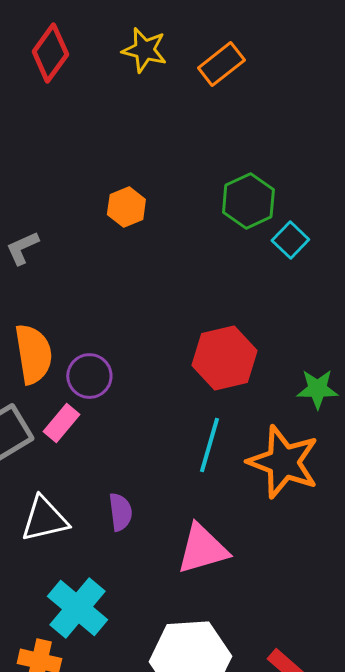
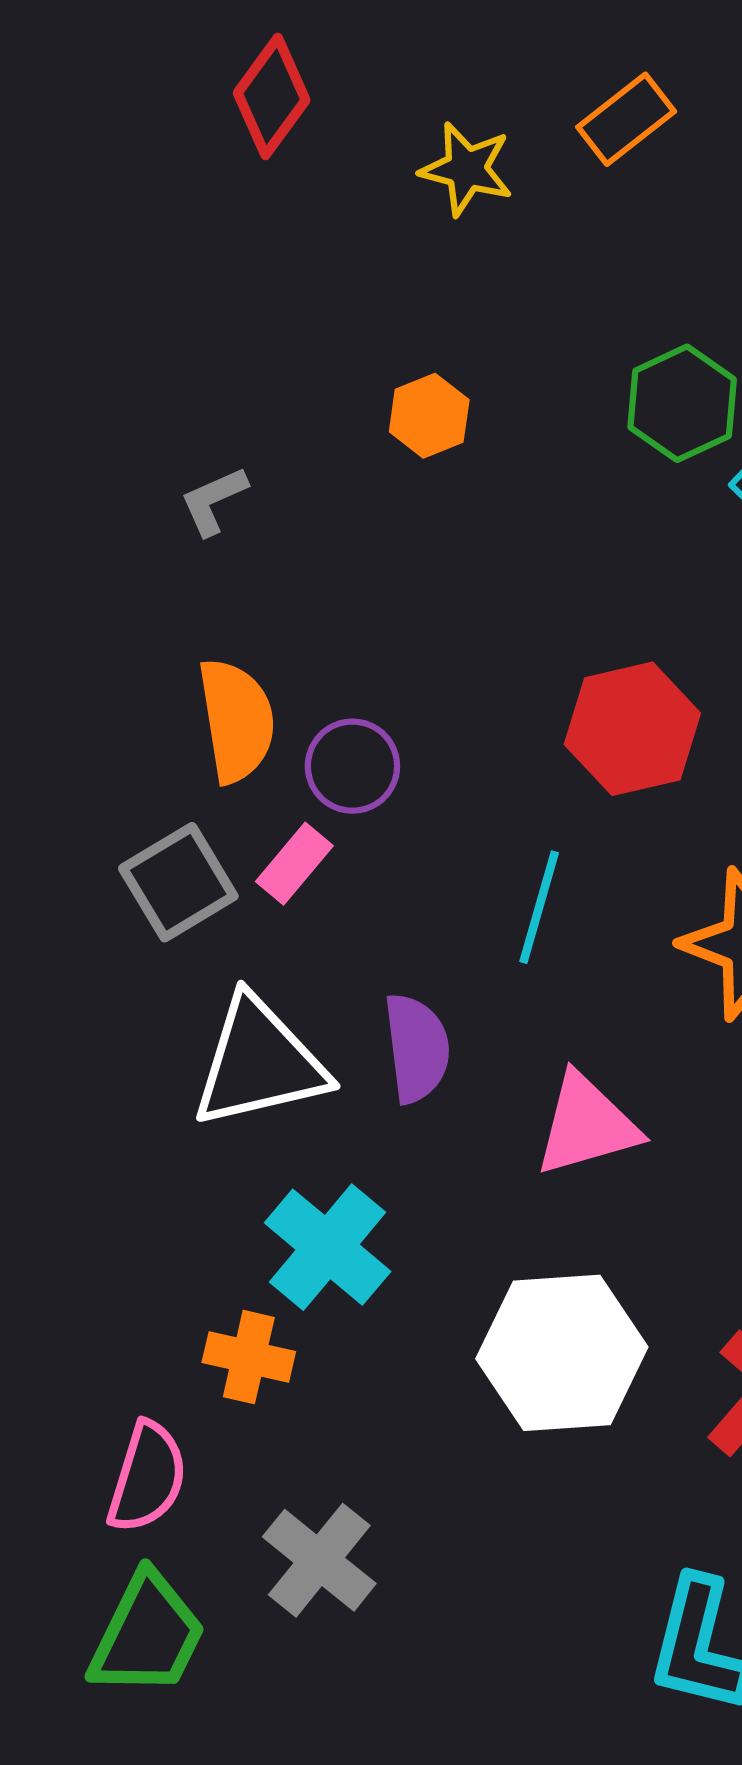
yellow star: (144, 50) -> (466, 169), moved
cyan line: (209, 445) -> (539, 907), moved
purple semicircle: (120, 512) -> (417, 1048), size x1.4
white triangle: (44, 519) -> (259, 1063), size x1.4

